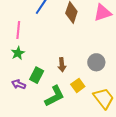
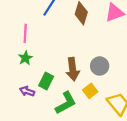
gray circle: (96, 62) -> (100, 66), moved
brown arrow: (62, 65) -> (73, 69), size x1.5

